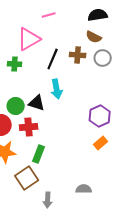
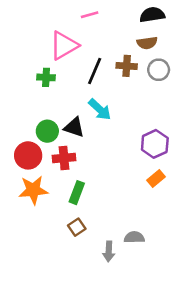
brown semicircle: (94, 37) -> (147, 43), turned -35
cyan arrow: (57, 89) -> (100, 109), turned -36
brown square: (27, 178) -> (77, 227), moved, size x0.6
gray arrow: (48, 200) -> (109, 251), moved

